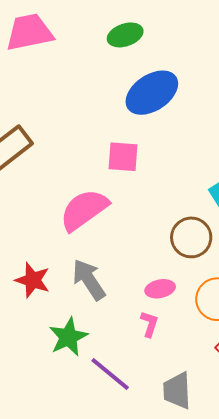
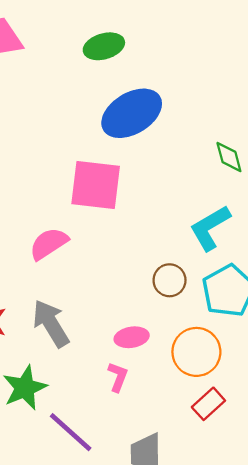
pink square: (123, 157) -> (96, 185), size x1.4
pink semicircle: (84, 210) -> (49, 244), size x0.7
brown circle: (191, 237) -> (170, 280), size x0.7

